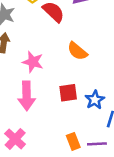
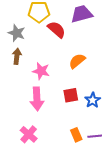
orange semicircle: (77, 51) -> (77, 61), turned 102

